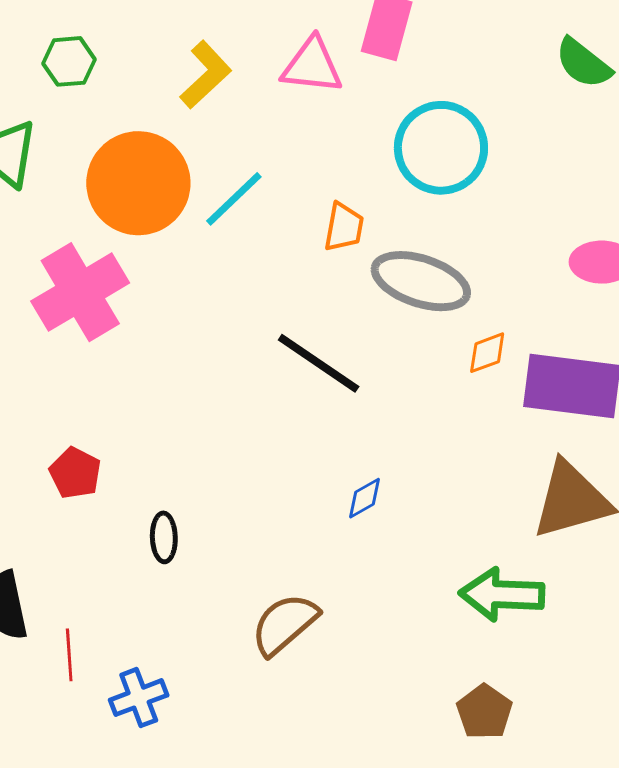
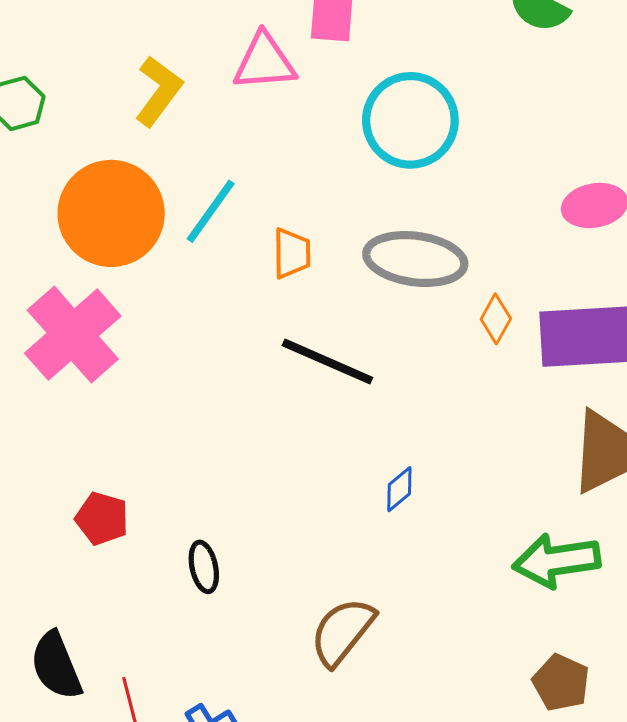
orange trapezoid: (344, 227) -> (292, 253), moved
orange diamond: (487, 353) -> (496, 319), turned -30

